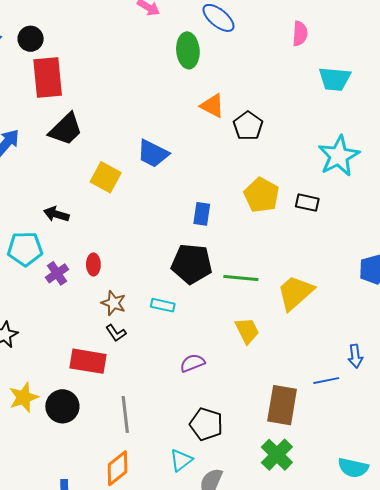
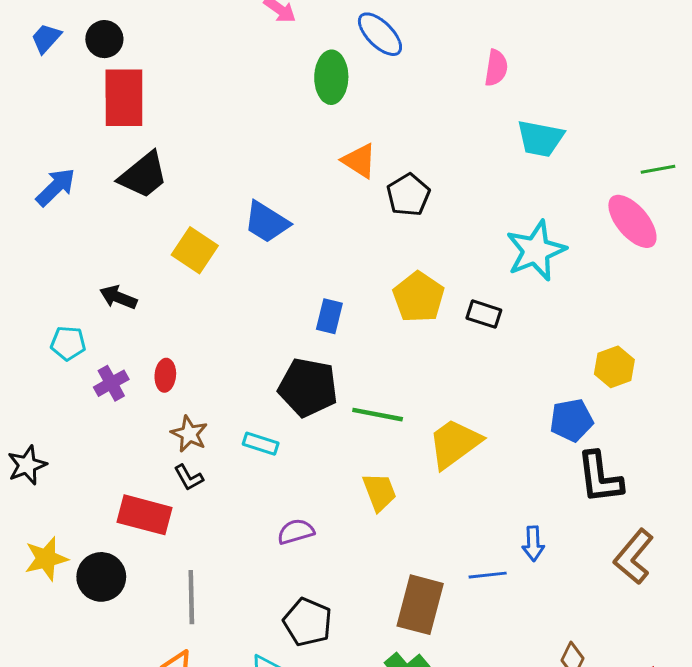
cyan pentagon: (25, 249) -> (68, 343), size x0.7

